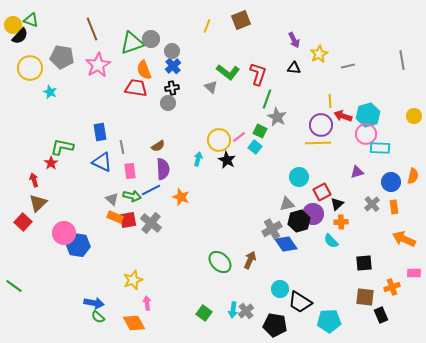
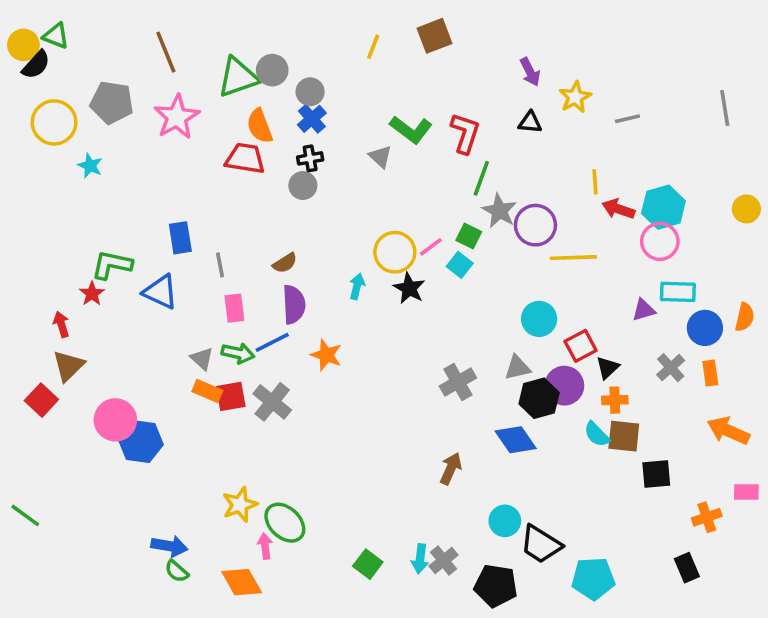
purple circle: (321, 125) -> (535, 225), moved
cyan rectangle: (380, 148) -> (678, 292), moved
blue triangle: (102, 162) -> (160, 292), moved
gray cross: (272, 229) -> (458, 382), moved
green ellipse: (220, 262) -> (285, 523), moved
brown square: (365, 297) -> (624, 436), moved

